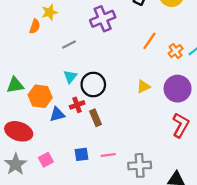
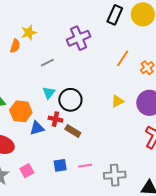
red cross: (77, 105) -> (55, 119), turned 32
brown rectangle: (96, 118) -> (73, 131), turned -35

